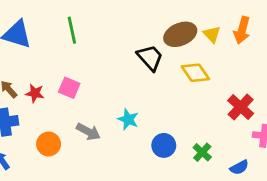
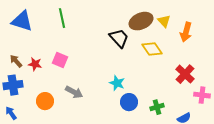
orange arrow: (242, 30) -> (186, 32), moved
cyan star: (128, 119) -> (117, 83), moved
green cross: (202, 152) -> (157, 107), turned 32

